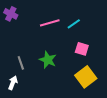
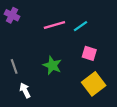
gray line: (21, 63) -> (14, 66), moved
white arrow: (13, 83) -> (25, 90), moved, turned -48

